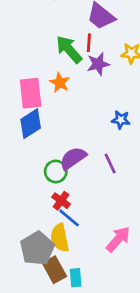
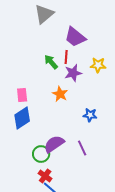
green arrow: (69, 49) -> (51, 62), size x0.7
orange star: (60, 83) -> (60, 94), moved
pink rectangle: (31, 93) -> (22, 95), size x0.6

